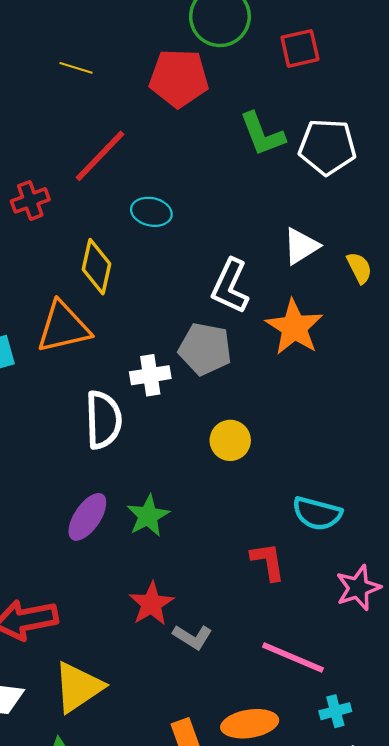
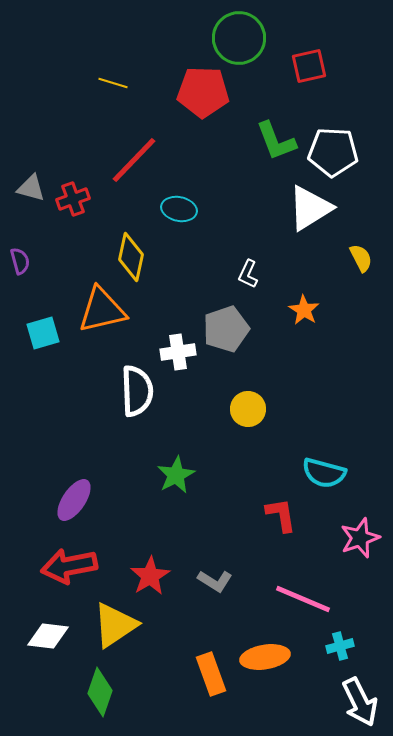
white triangle: (301, 246) -> (310, 208), moved, size x1.4
white L-shape: (230, 286) -> (248, 274), size x0.6
orange star: (294, 327) -> (304, 310), size x0.6
gray pentagon: (205, 349) -> (226, 329), turned -30
purple ellipse: (87, 517) -> (74, 500), moved
red star: (151, 604) -> (150, 576), moved

